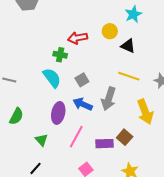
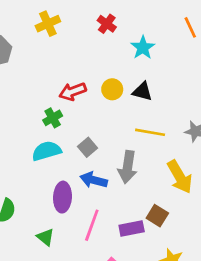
yellow circle: (110, 31) -> (112, 89), moved
green cross: (60, 55) -> (53, 118), turned -32
cyan semicircle: (52, 78) -> (46, 151), turned -60

